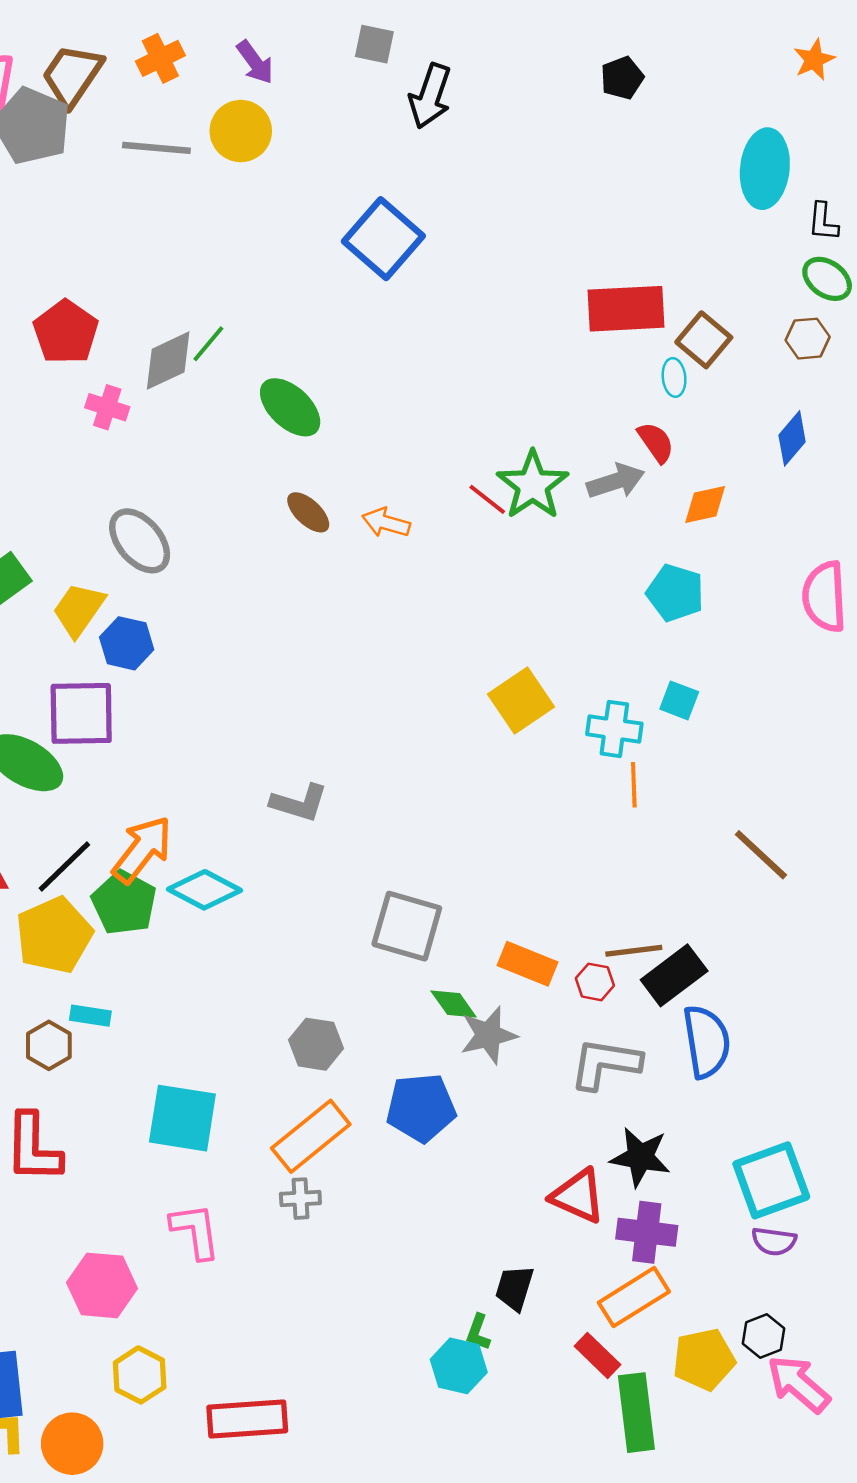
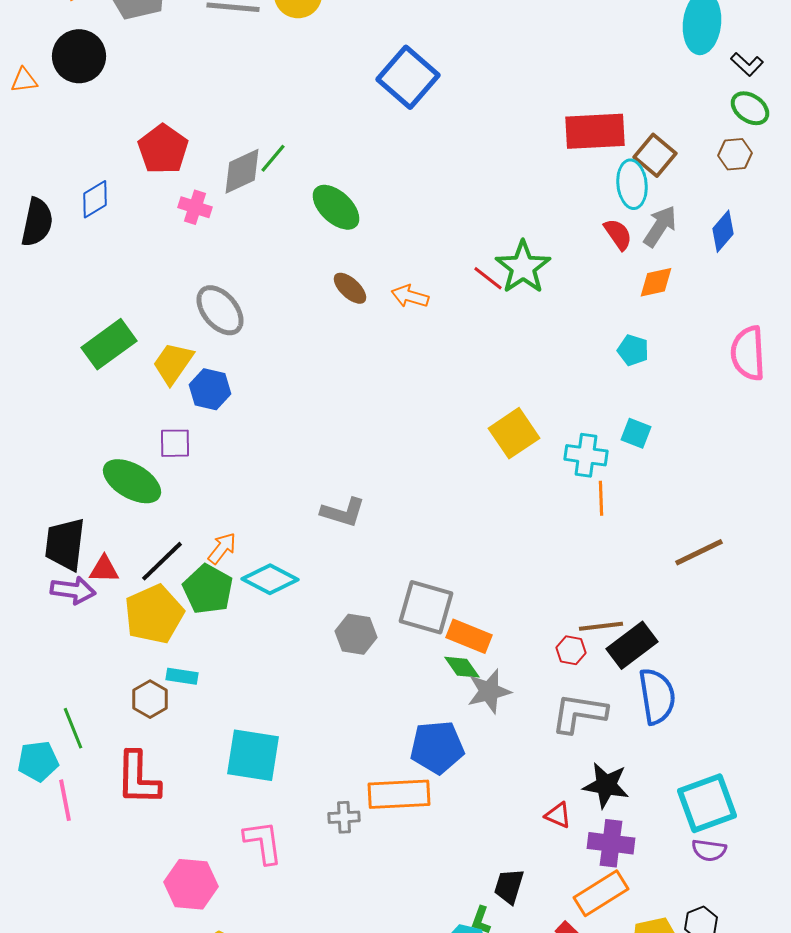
black L-shape: (823, 222) -> (747, 64), turned -52
cyan ellipse: (674, 377) -> (632, 184), size x1.6
gray arrow: (616, 481) -> (660, 226), moved, turned -39
cyan pentagon: (675, 593) -> (633, 350), size x0.7
purple square: (81, 713) -> (175, 443), size x0.6
orange arrow: (142, 850) -> (222, 548), size x0.6
brown line: (761, 855) -> (699, 552), turned -69
orange rectangle: (527, 964) -> (469, 636), moved
gray hexagon: (316, 1044) -> (356, 634), moved
orange rectangle: (311, 1136) -> (399, 794), moved, turned 36
red triangle: (578, 1196) -> (558, 815), size x0.6

